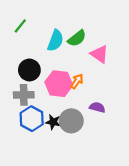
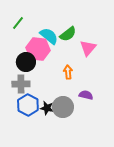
cyan semicircle: (55, 41) -> (49, 36), turned -72
pink triangle: (99, 54) -> (88, 48), turned 36
orange arrow: (77, 81) -> (68, 72), turned -40
pink hexagon: (59, 84) -> (38, 49), moved

